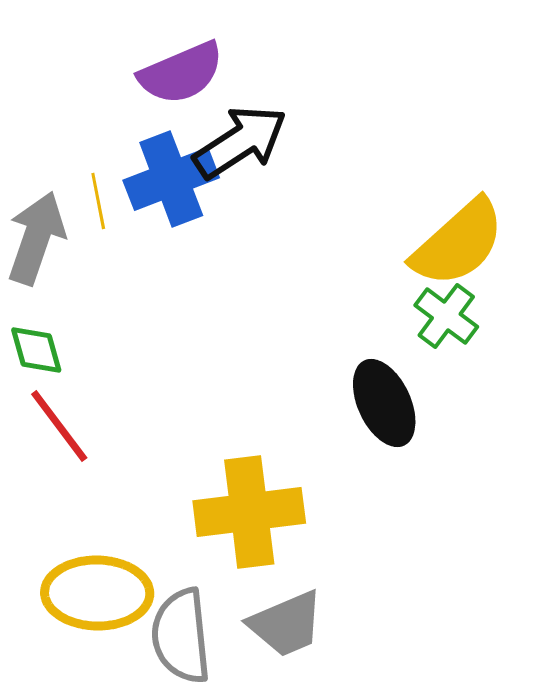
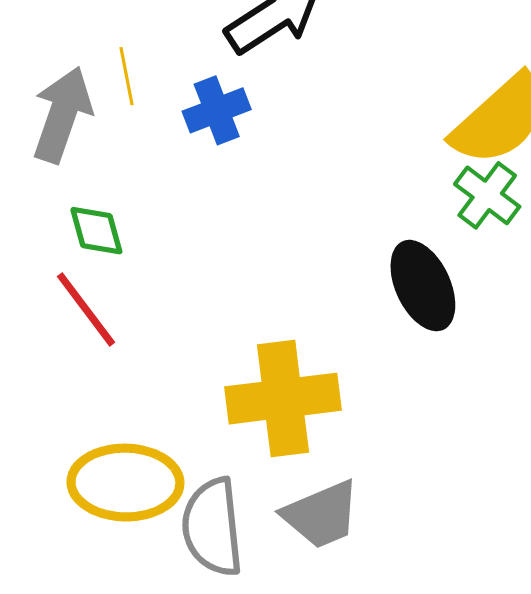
blue cross: (171, 179) -> (217, 110), moved, size x0.7
green diamond: (36, 350) -> (96, 231), moved

